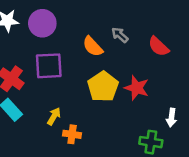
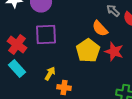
gray arrow: (120, 35) -> (113, 10), moved
orange semicircle: (93, 46) -> (100, 28), moved

